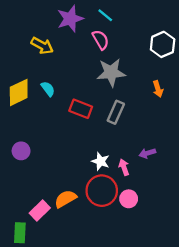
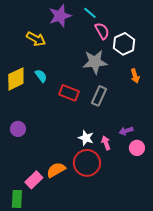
pink semicircle: (101, 40) -> (102, 31), moved
white hexagon: (163, 44) -> (124, 44), moved
pink circle: (129, 199) -> (137, 148), moved

